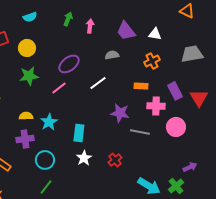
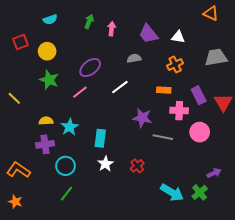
green star: (29, 76) -> (49, 80), turned 30

